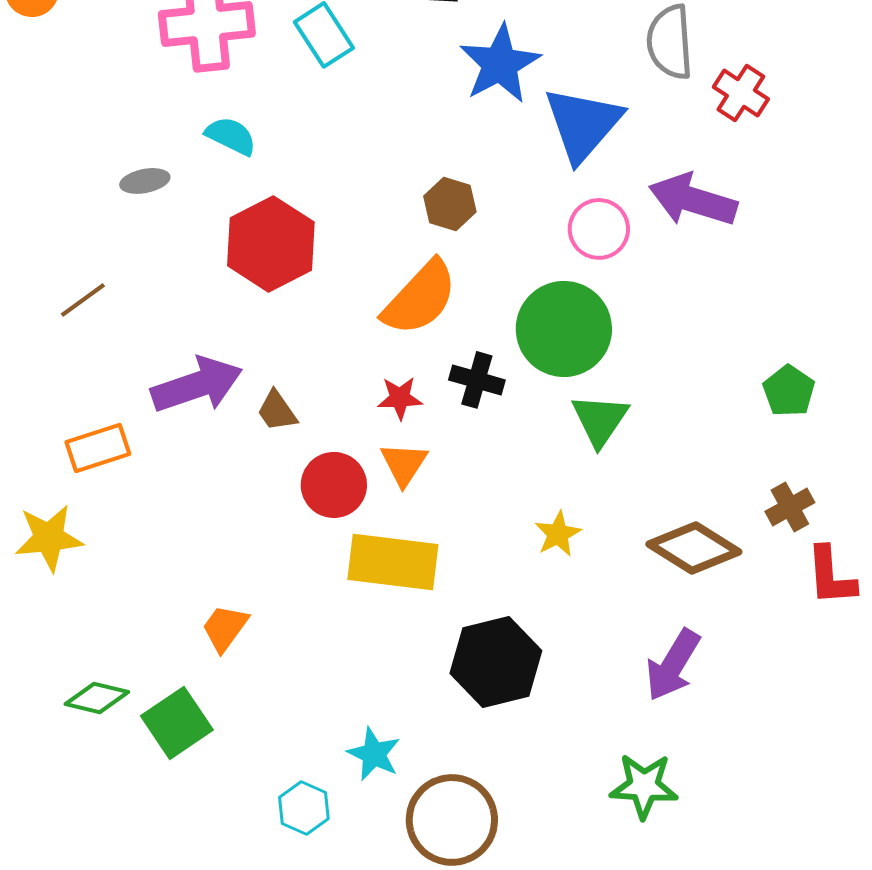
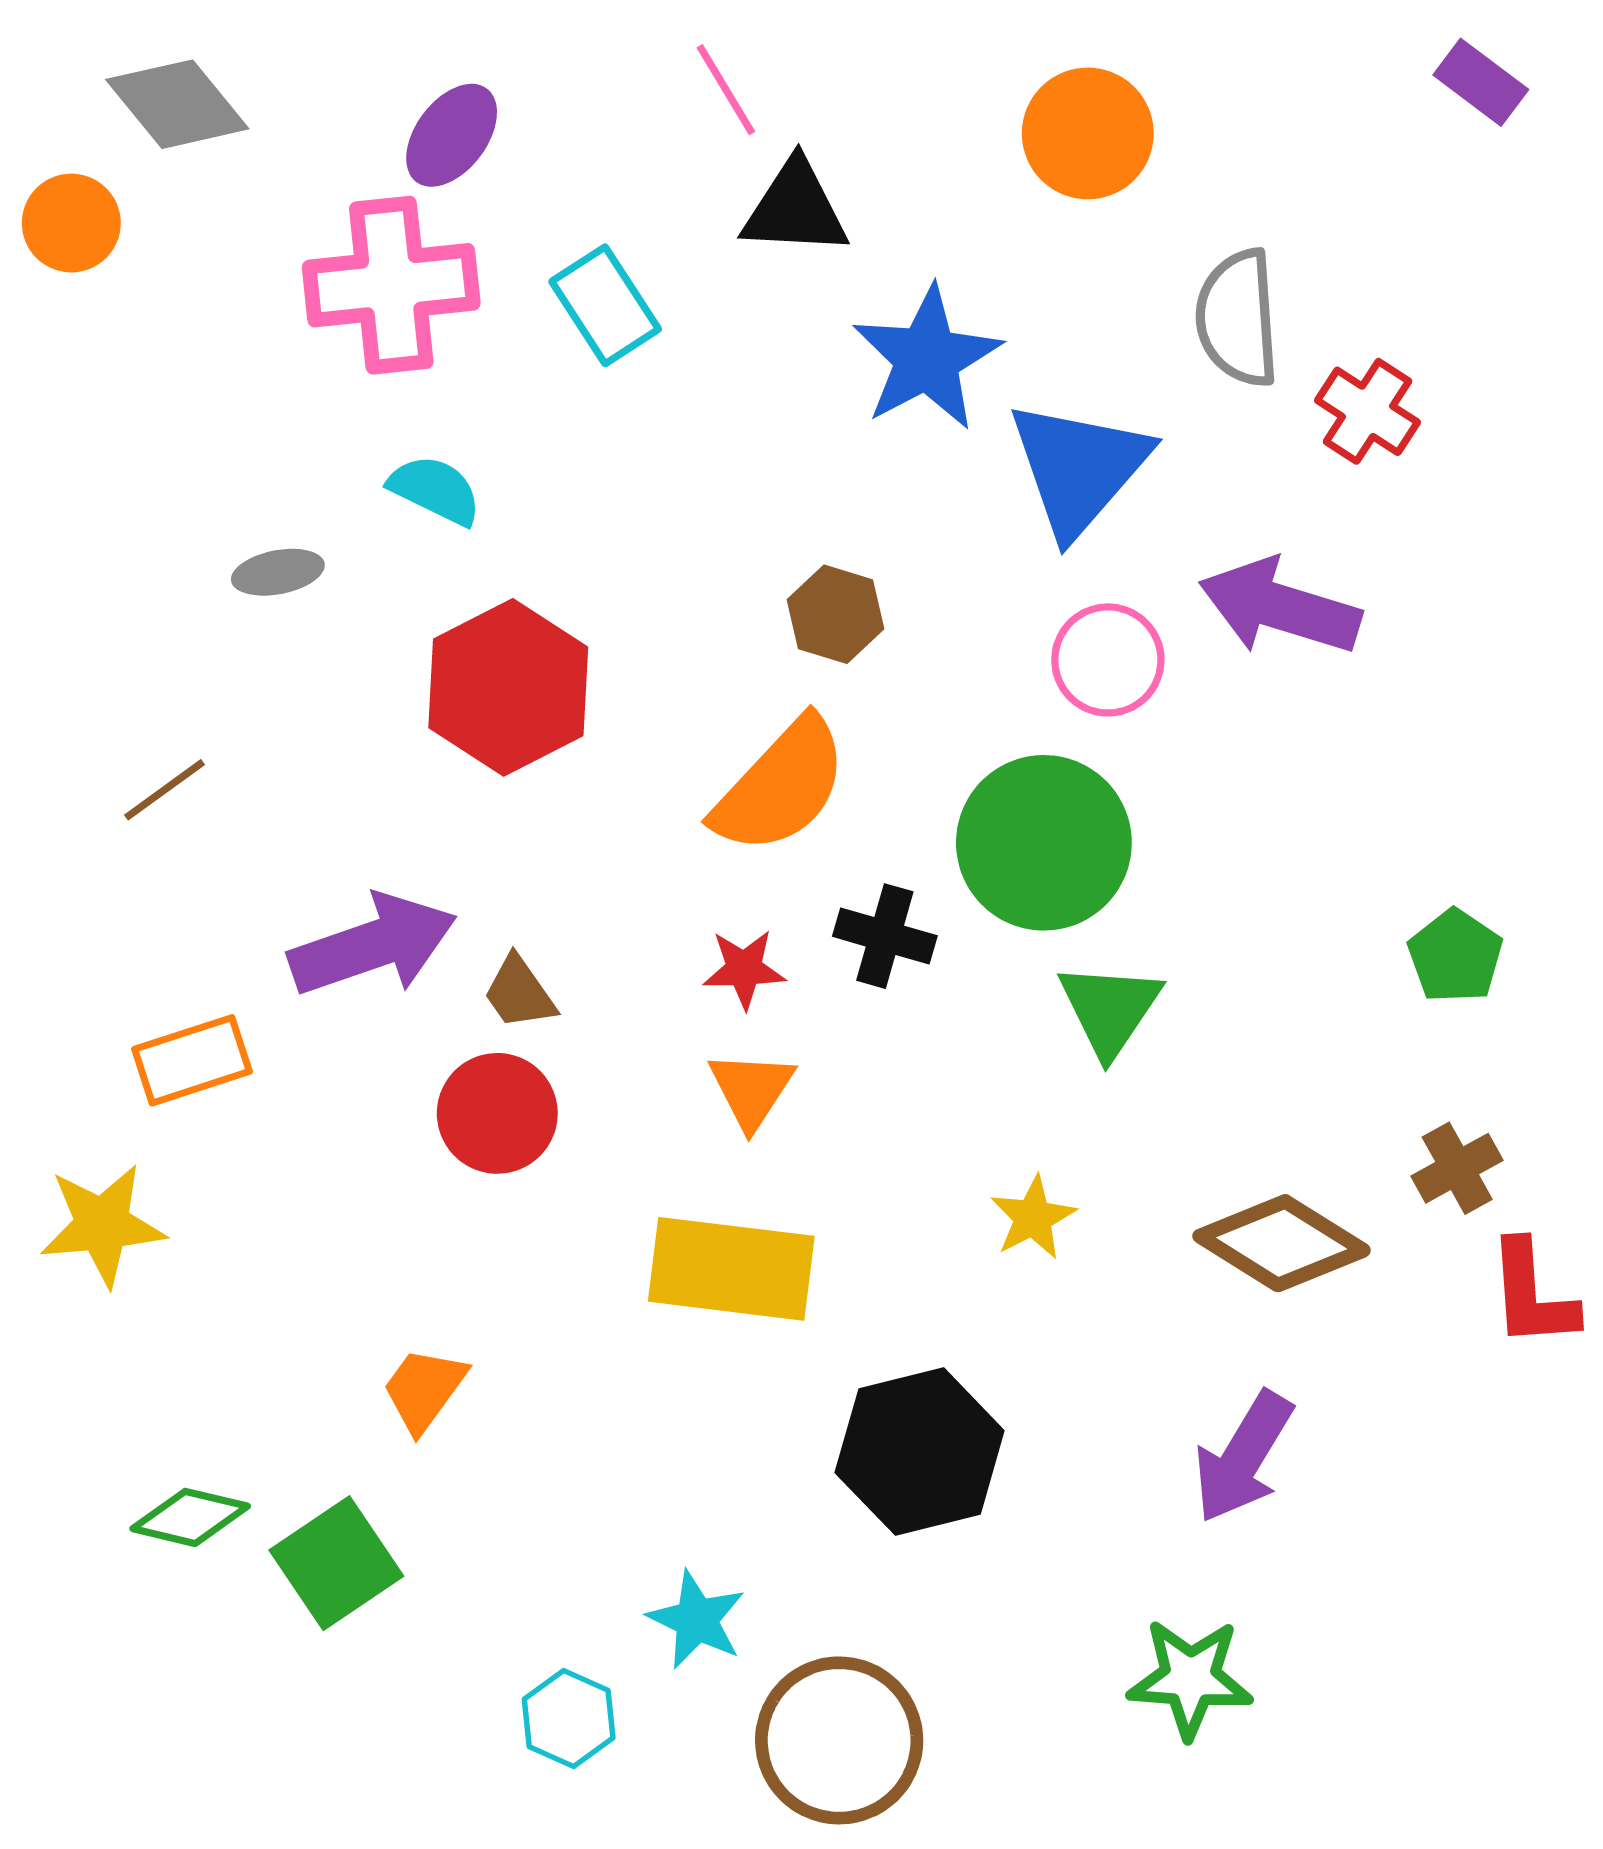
red circle: (334, 485) -> (497, 1113), moved

